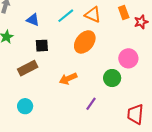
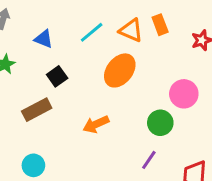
orange rectangle: (124, 13) -> (160, 25), moved
black square: (42, 46) -> (57, 76), turned -32
purple line: (91, 104) -> (149, 160), moved

